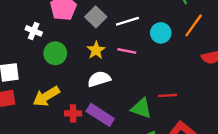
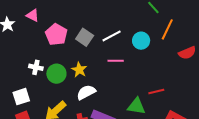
white cross: (34, 31) -> (36, 67), moved
yellow star: (96, 50) -> (79, 70), moved
white semicircle: (99, 79) -> (86, 92), moved

